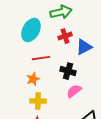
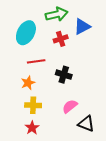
blue triangle: (84, 47) -> (82, 27), moved
pink semicircle: (74, 91) -> (70, 106), moved

